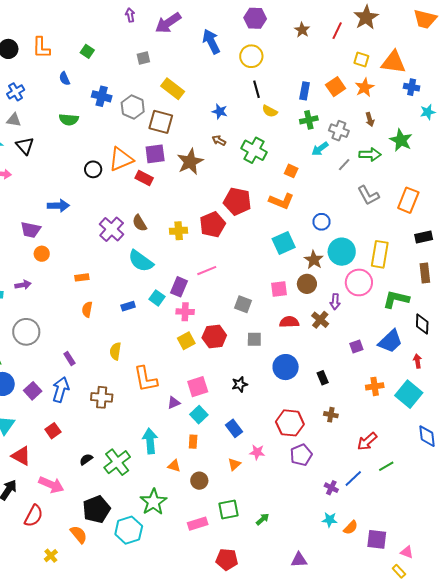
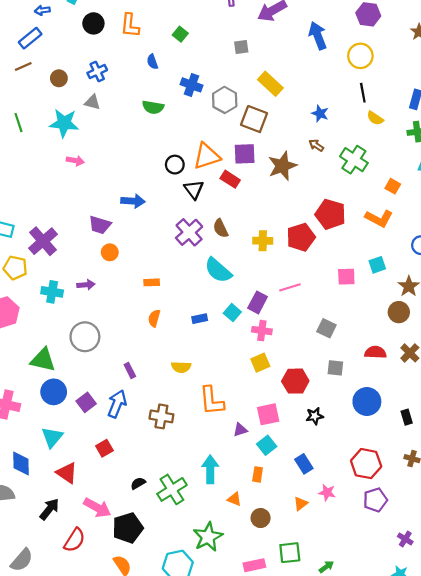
black triangle: (25, 146) -> (194, 189), moved
cyan square: (284, 243) -> (377, 265), size x0.7
pink square: (279, 289) -> (346, 277), moved
red hexagon: (214, 337) -> (295, 381), moved
yellow semicircle: (115, 351) -> (181, 367), turned -102
black pentagon: (97, 509) -> (128, 528), moved

